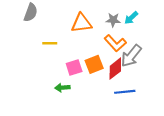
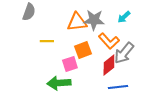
gray star: (113, 20) -> (94, 20), moved, size x1.5
orange square: (94, 64) -> (83, 50), moved
green arrow: (62, 88) -> (59, 83), size x1.6

